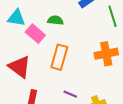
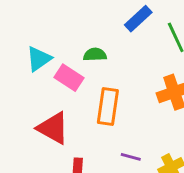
cyan triangle: (16, 18) -> (39, 59), turned -36

